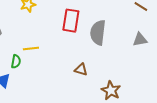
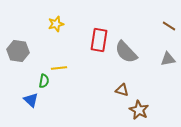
gray semicircle: (98, 33) -> (126, 52), turned -50
brown triangle: (81, 70) -> (122, 90), moved

